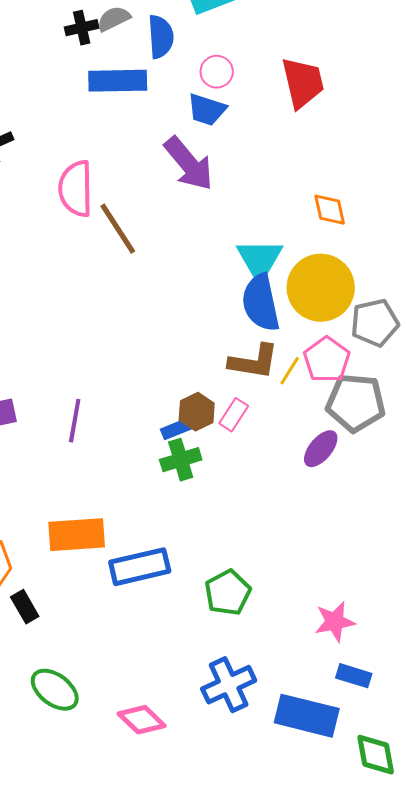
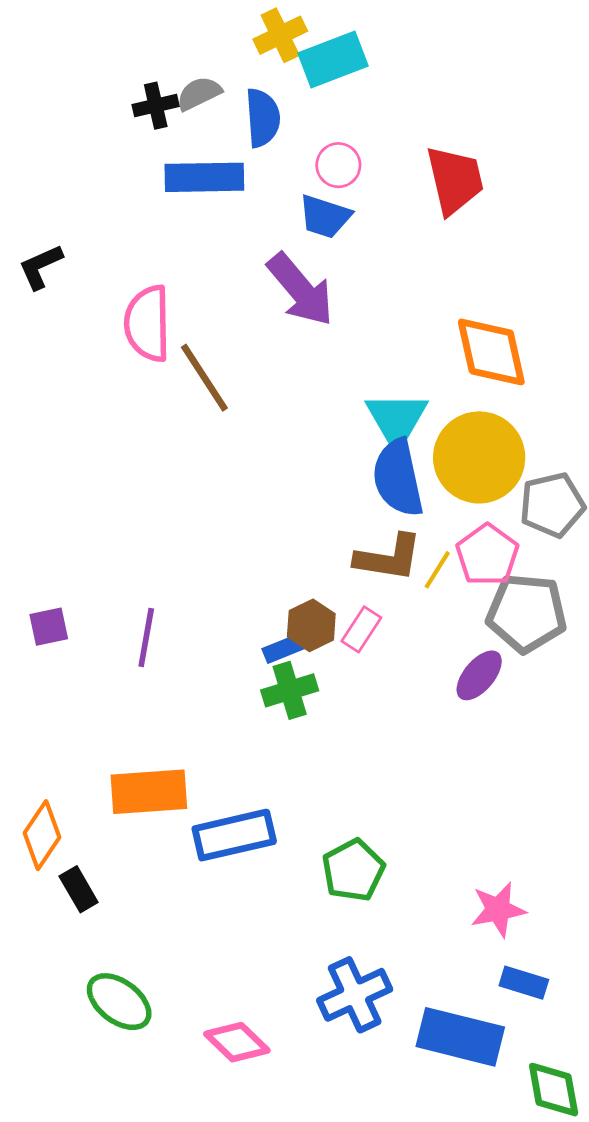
orange diamond: (330, 210) -> (491, 352), size x1.6

